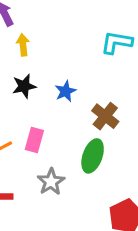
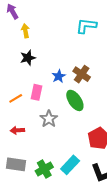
blue star: (65, 91) -> (59, 76), moved
green ellipse: (93, 156) -> (75, 100), turned -50

